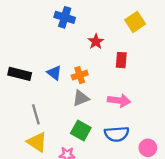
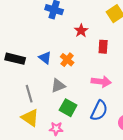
orange cross: (80, 75) -> (67, 60), turned -32
gray triangle: (81, 98) -> (58, 86), moved
blue semicircle: (117, 134) -> (99, 111), turned -60

